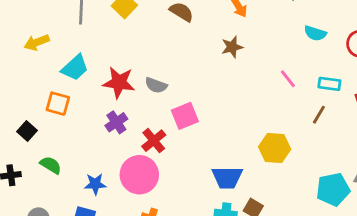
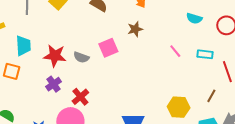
cyan trapezoid: (75, 68) -> (23, 46), turned -50
brown line: (319, 115) -> (211, 96), moved
pink square: (185, 116) -> (108, 48), moved
yellow hexagon: (275, 148) -> (179, 107), moved

